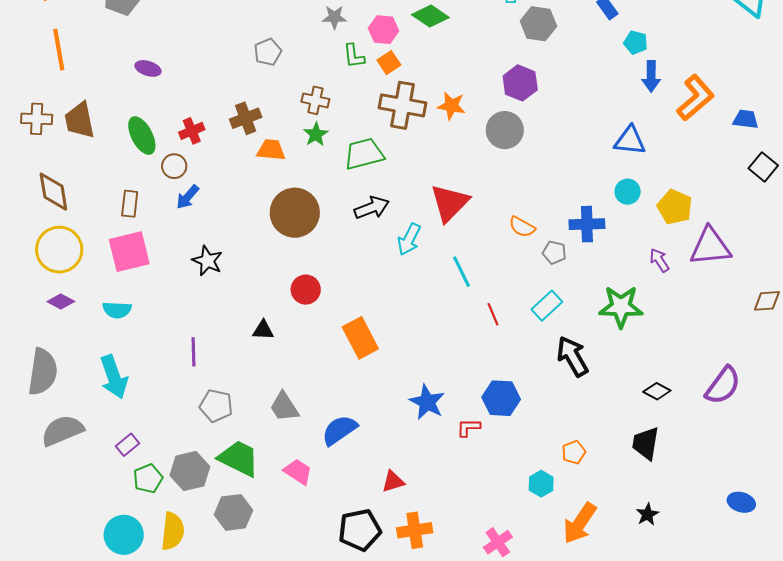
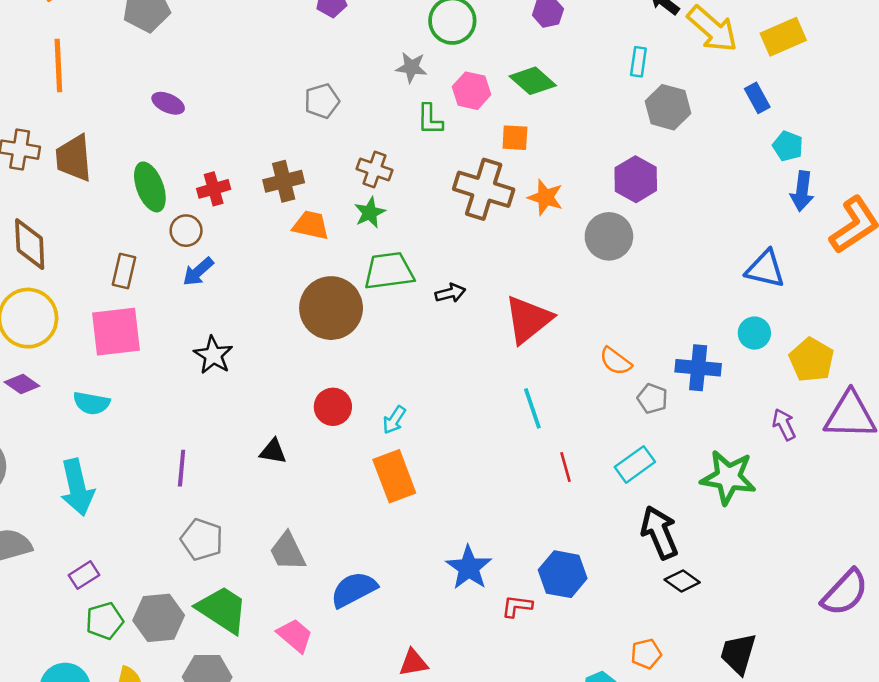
orange square: (389, 63) -> (515, 138), moved, turned 30
green trapezoid: (364, 154) -> (389, 271), moved
black arrow: (372, 208) -> (450, 293), moved, size x0.7
cyan arrow: (409, 239) -> (394, 420), moved, size x0.7
black diamond: (657, 391) -> (682, 581), moved

